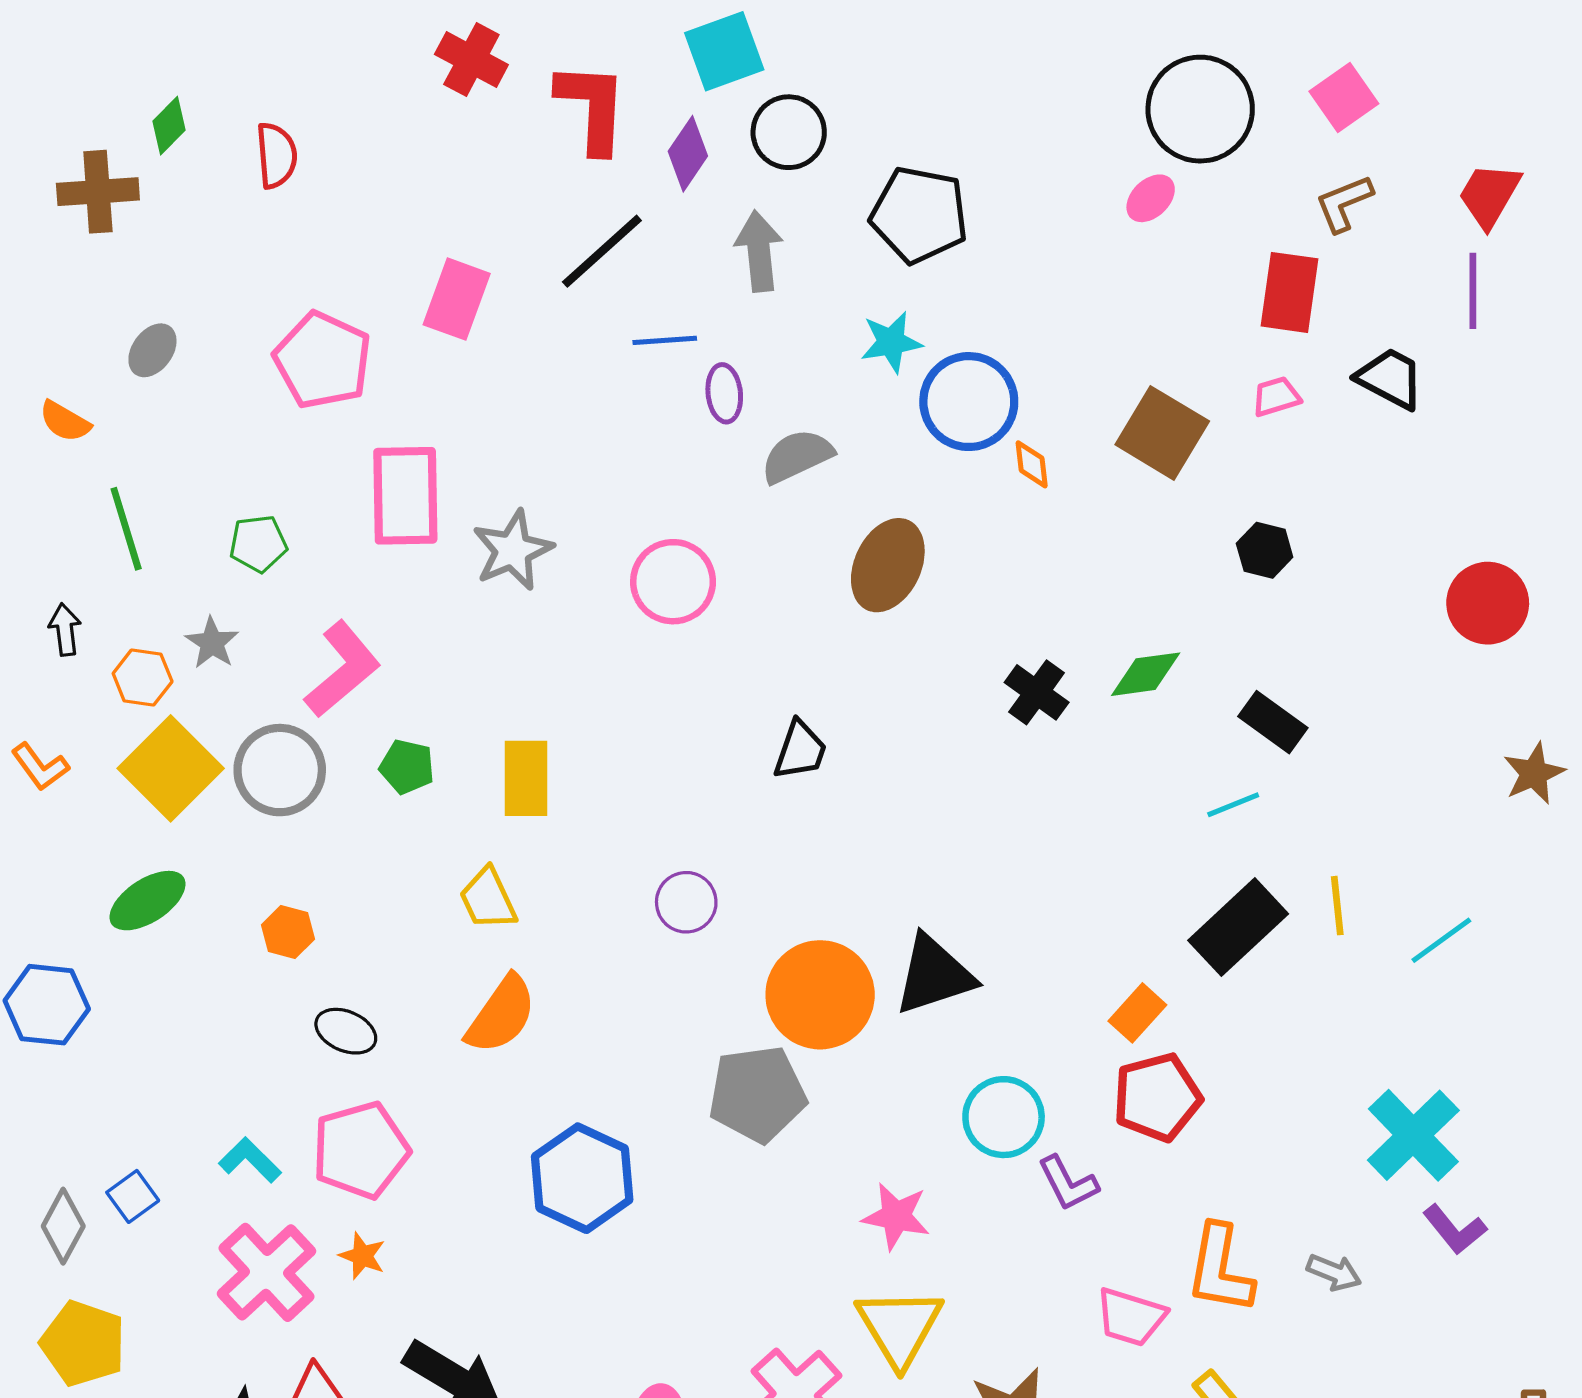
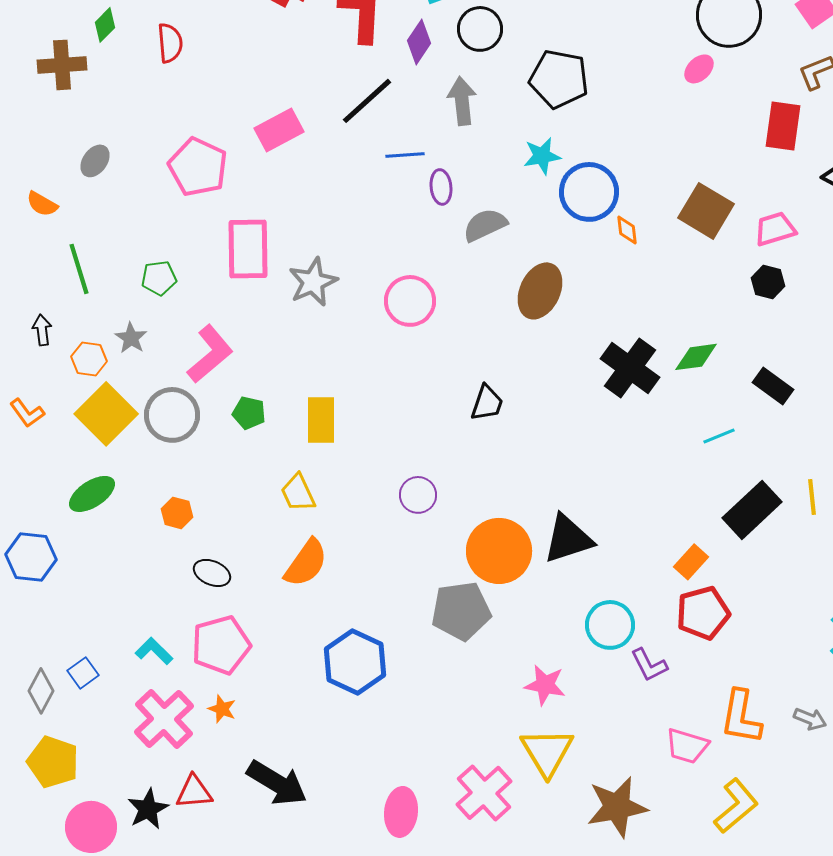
pink rectangle: (457, 299) -> (279, 130), turned 42
pink trapezoid: (1276, 397) -> (775, 229), moved, size x1.4
black cross: (1037, 692) -> (630, 368), size x1.5
cyan line: (1233, 805) -> (719, 436), moved

